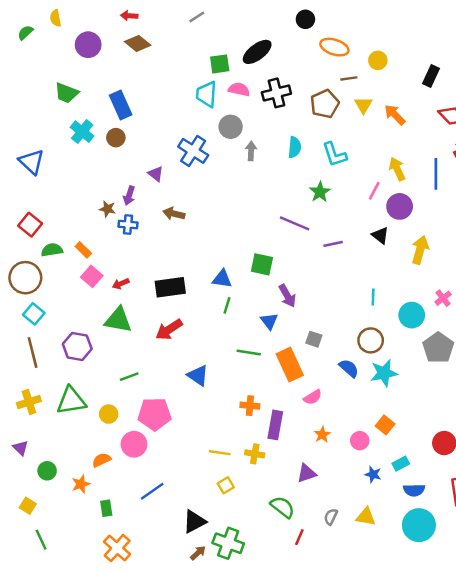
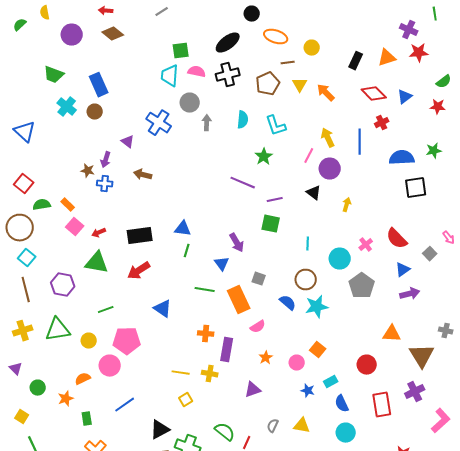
black ellipse: (257, 52) -> (228, 43), moved
yellow arrow: (420, 250) -> (347, 205), size x0.6
green square: (262, 264) -> (271, 224), moved
blue semicircle: (414, 490) -> (342, 404), turned 66
green semicircle: (282, 507) -> (225, 432), moved
cyan circle: (419, 525) -> (346, 433), size x0.7

